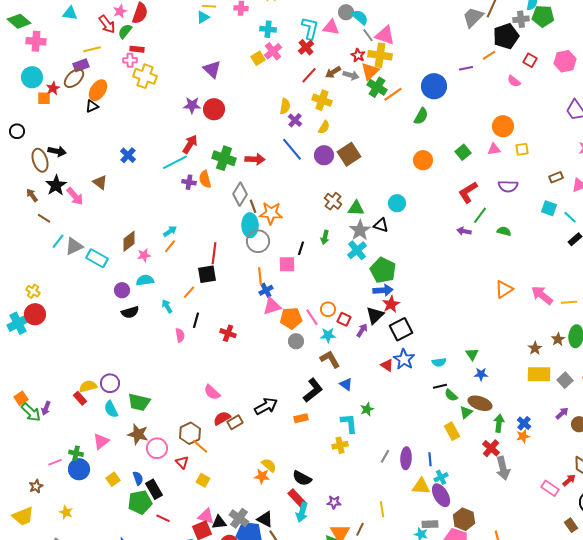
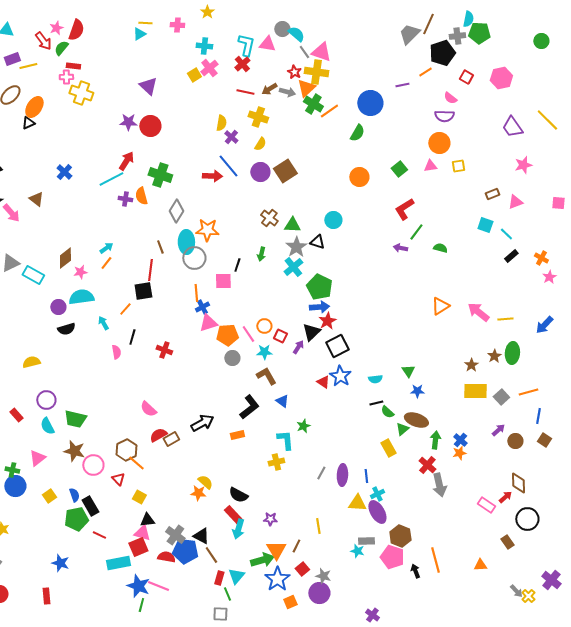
purple rectangle: (81, 65) -> (12, 59), moved
red line: (309, 75) -> (245, 92), turned 60
red arrow: (255, 159) -> (212, 176), moved
purple semicircle: (508, 186) -> (444, 116), moved
brown line: (253, 206) -> (160, 247), moved
cyan semicircle: (145, 280) -> (81, 297), size x1.4
yellow semicircle: (88, 386) -> (31, 362), moved
black triangle: (219, 522) -> (147, 520), moved

